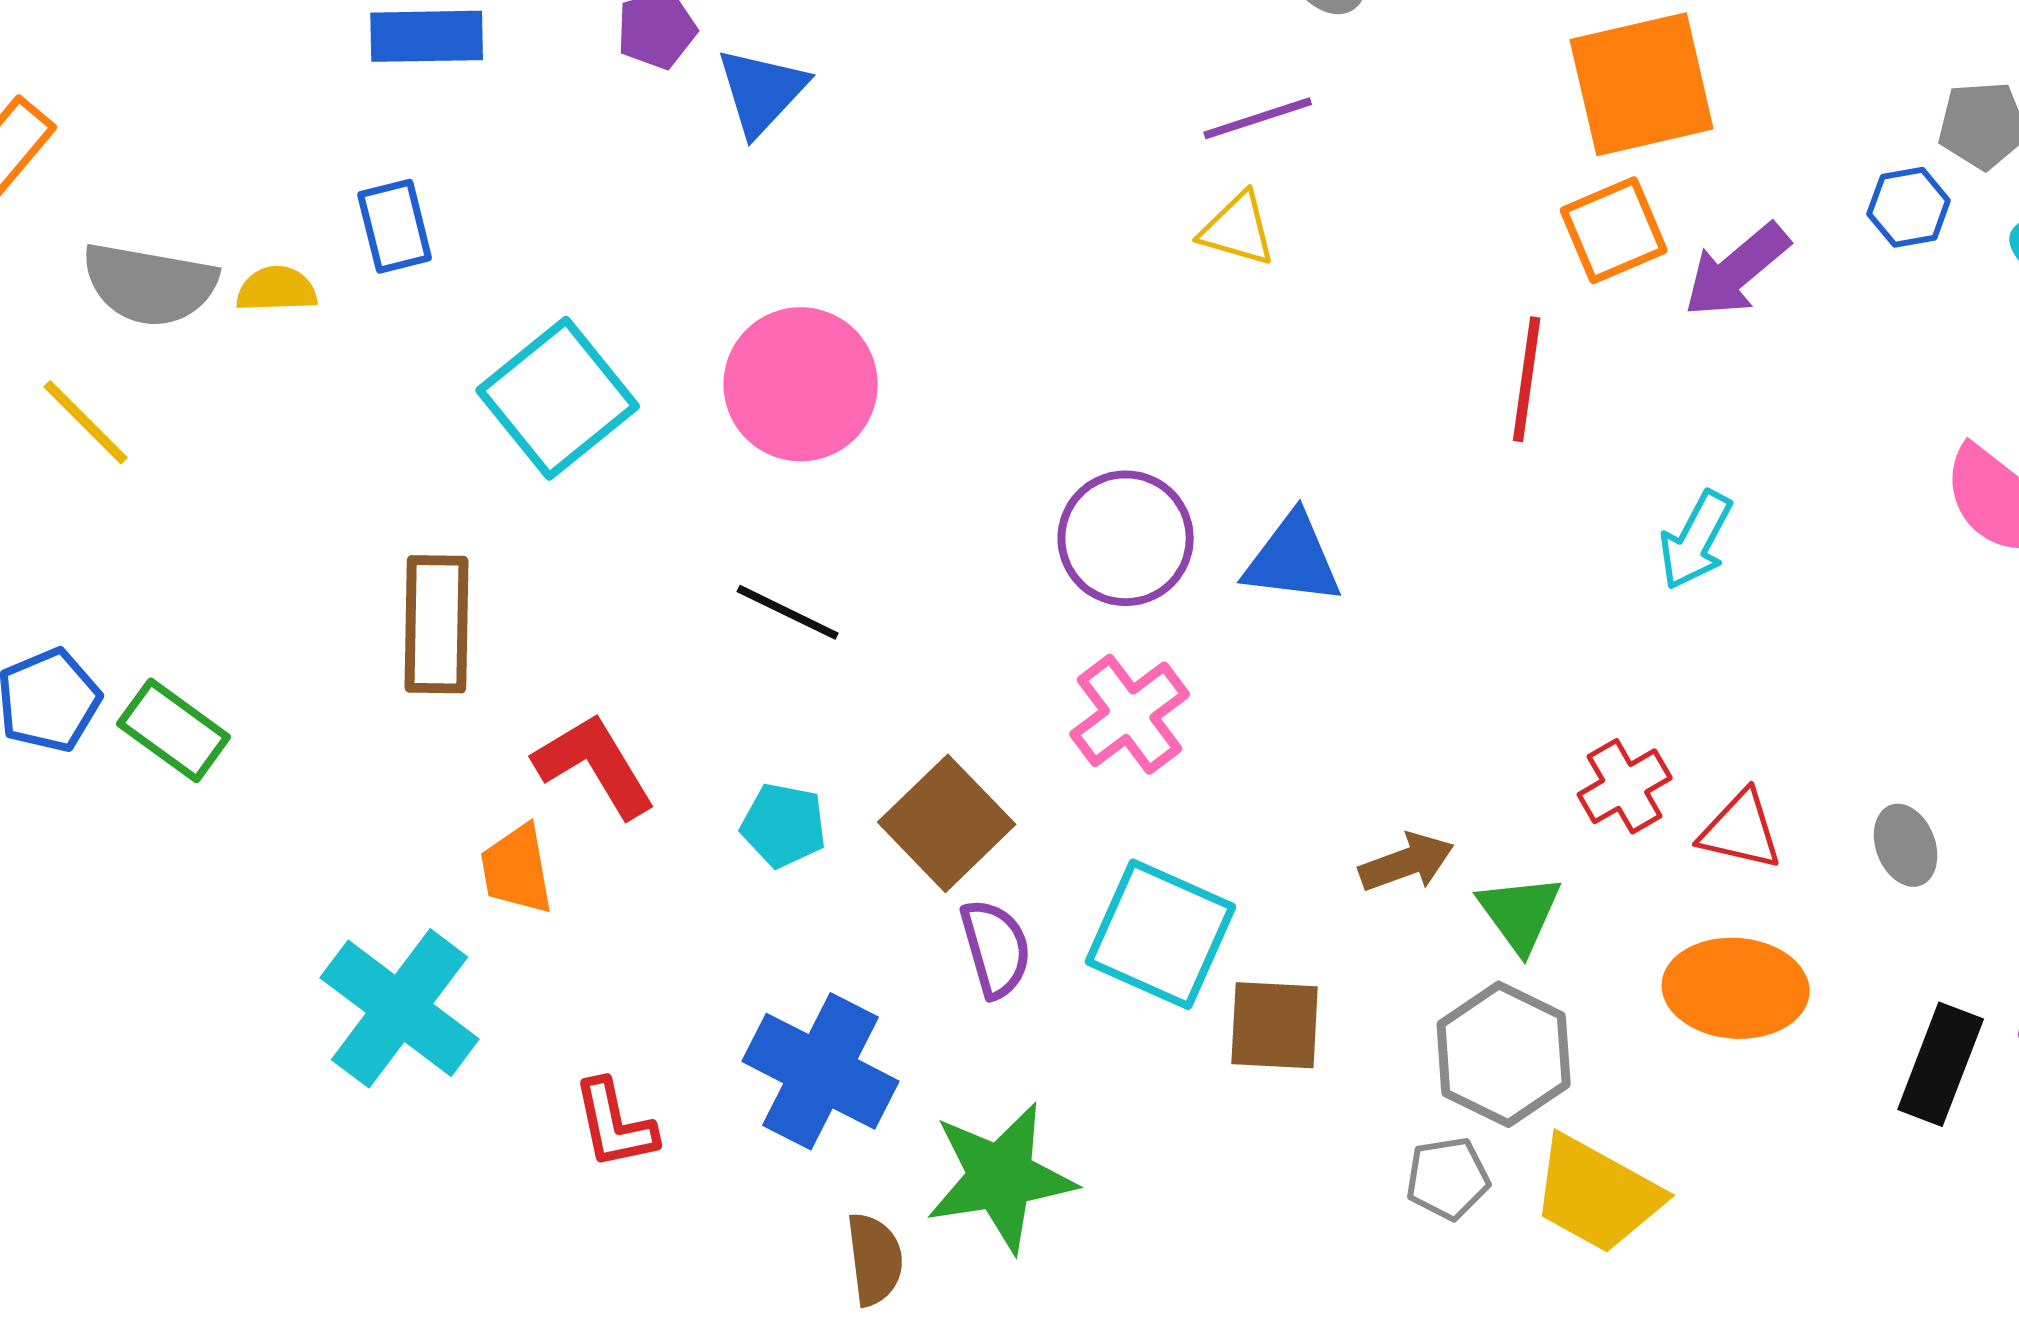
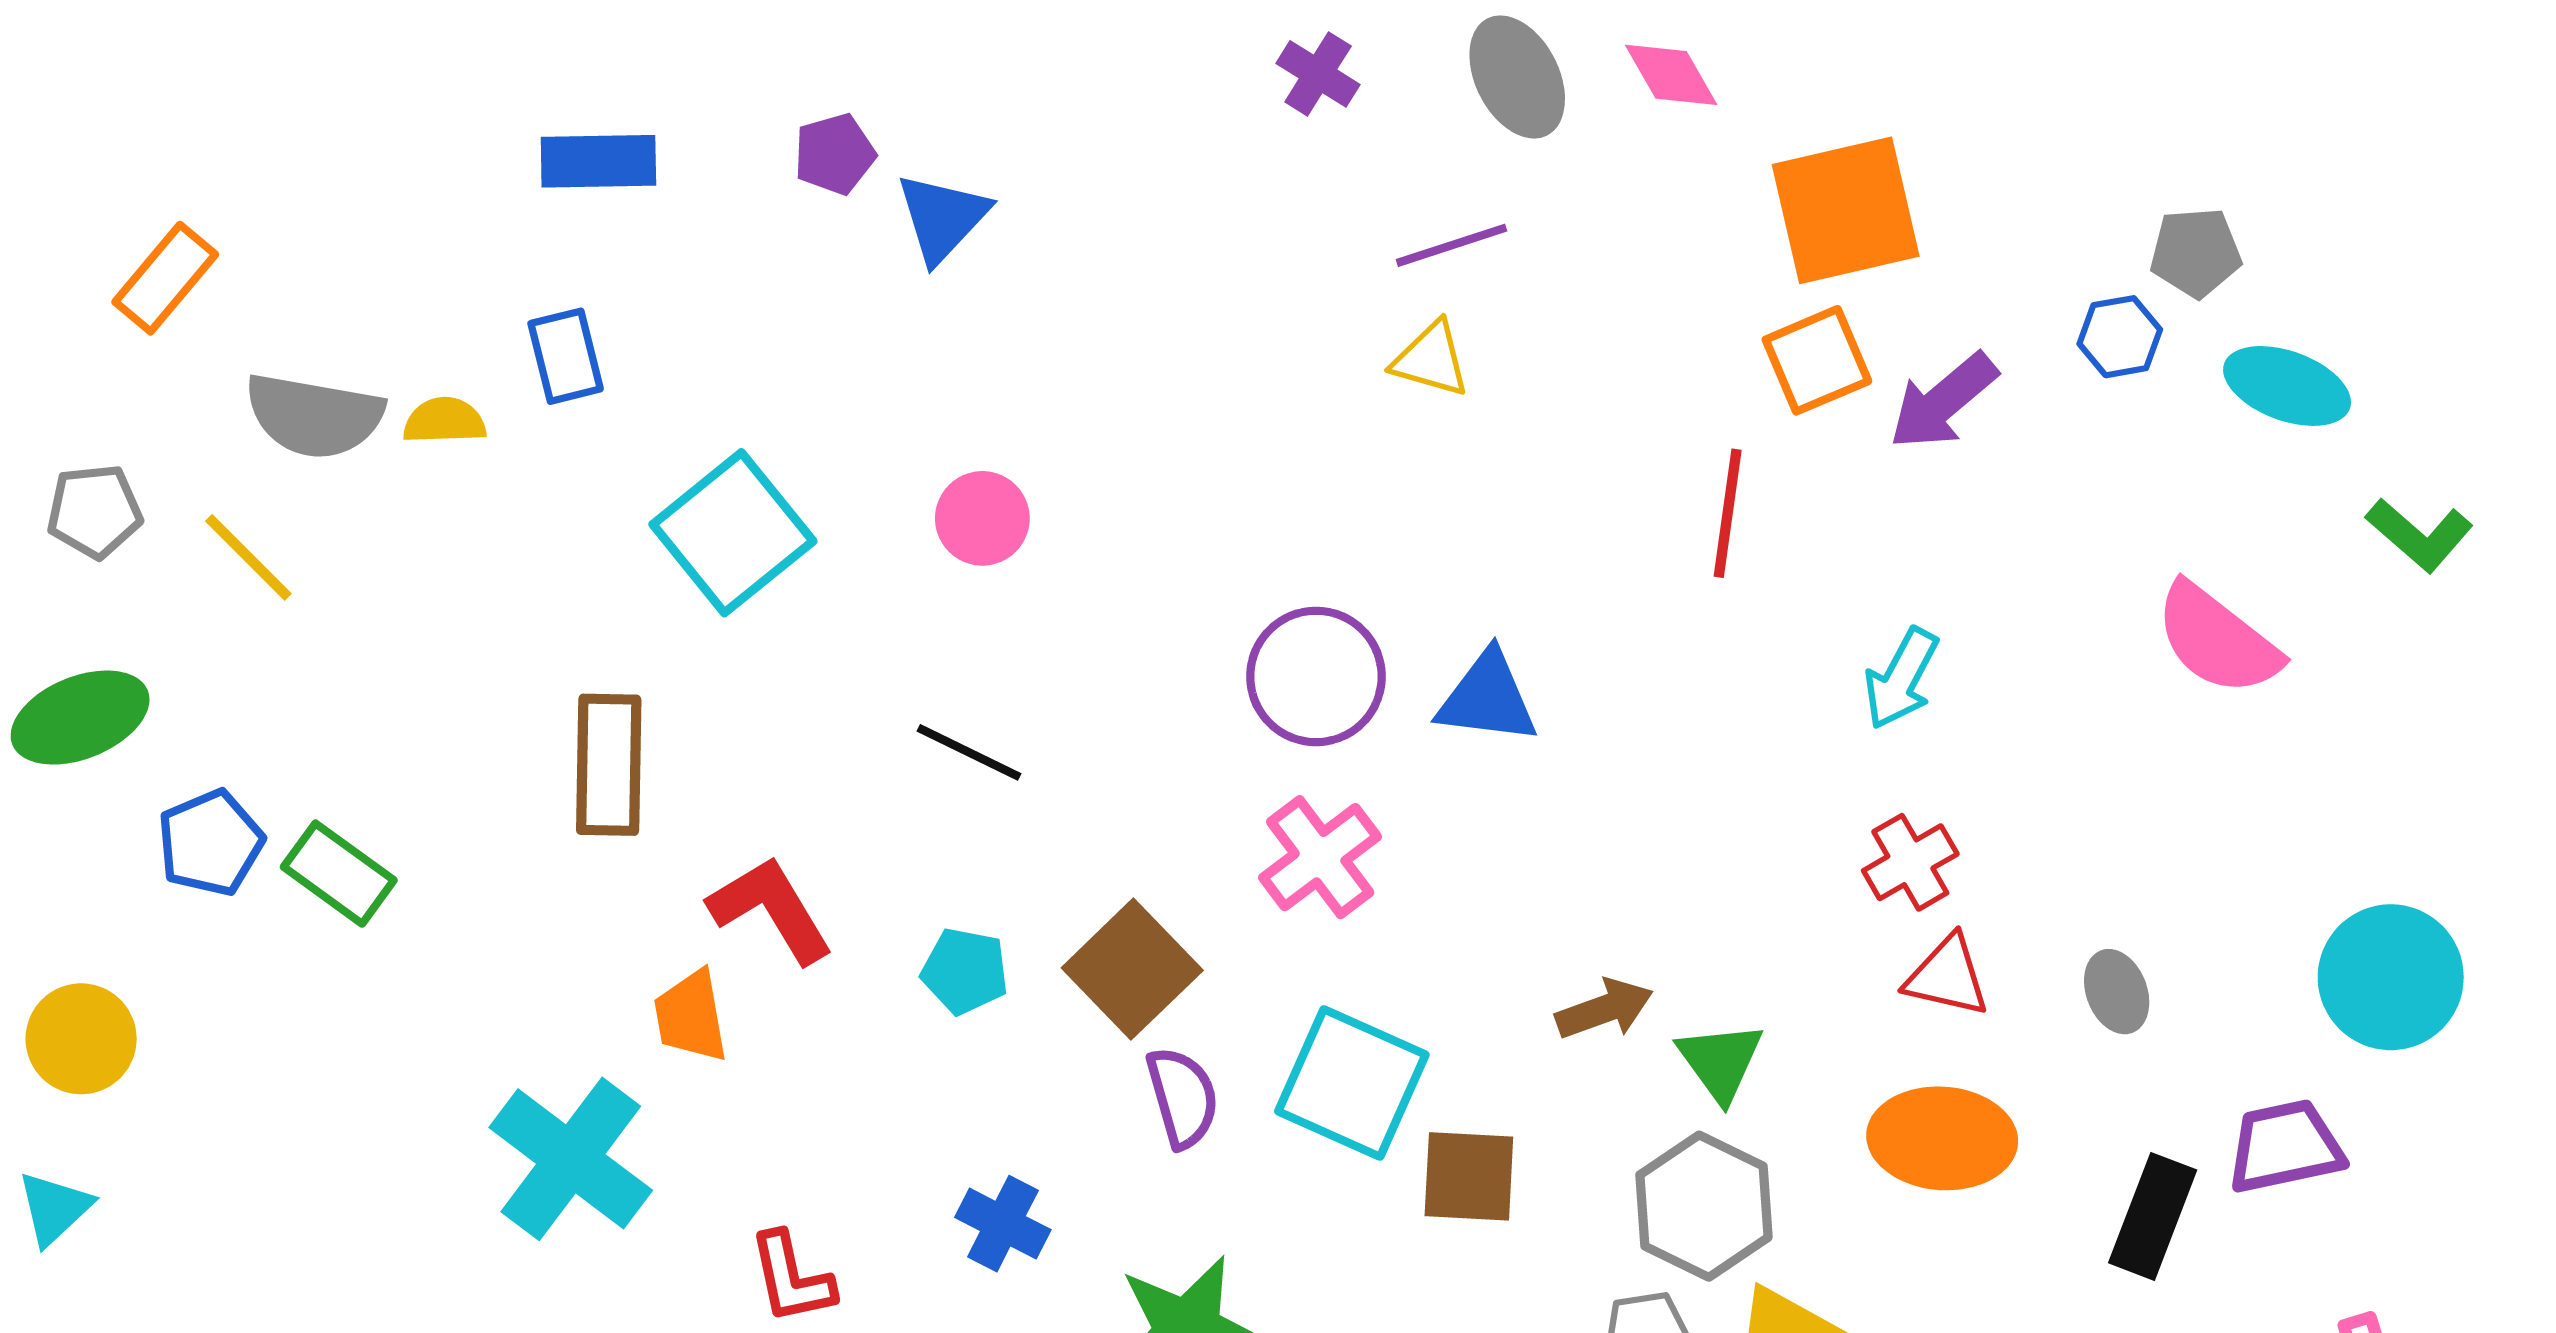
pink circle: (801, 384) -> (982, 518), size x0.6
red cross: (1625, 786) -> (1910, 862), moved
blue cross: (821, 1071) -> (1003, 1224), size x0.6

